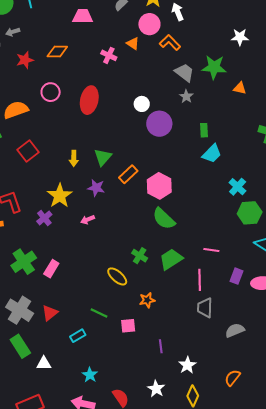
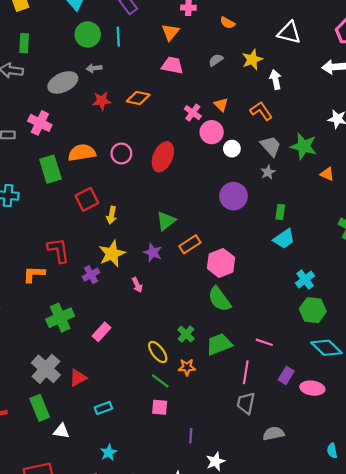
pink circle: (149, 24) -> (212, 132), moved
pink circle: (51, 92) -> (121, 153), moved
white circle: (142, 104) -> (232, 149), moved
yellow arrow: (74, 158) -> (112, 215), moved
pink arrow: (88, 220) -> (137, 285), turned -104
pink rectangle: (51, 269) -> (102, 332), moved
orange star: (147, 300) -> (187, 367), moved
green line: (99, 313) -> (160, 381), moved

